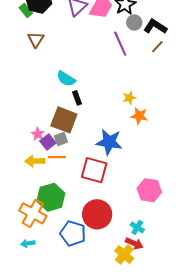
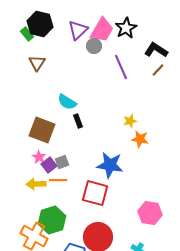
gray circle: (134, 23) -> (94, 46), moved
brown square: (64, 120) -> (42, 130), moved

